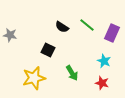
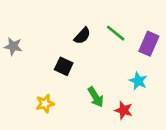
black semicircle: (62, 27) -> (82, 36), turned -80
yellow star: (34, 78) -> (45, 104), size x0.6
red star: (102, 83) -> (124, 110), moved

